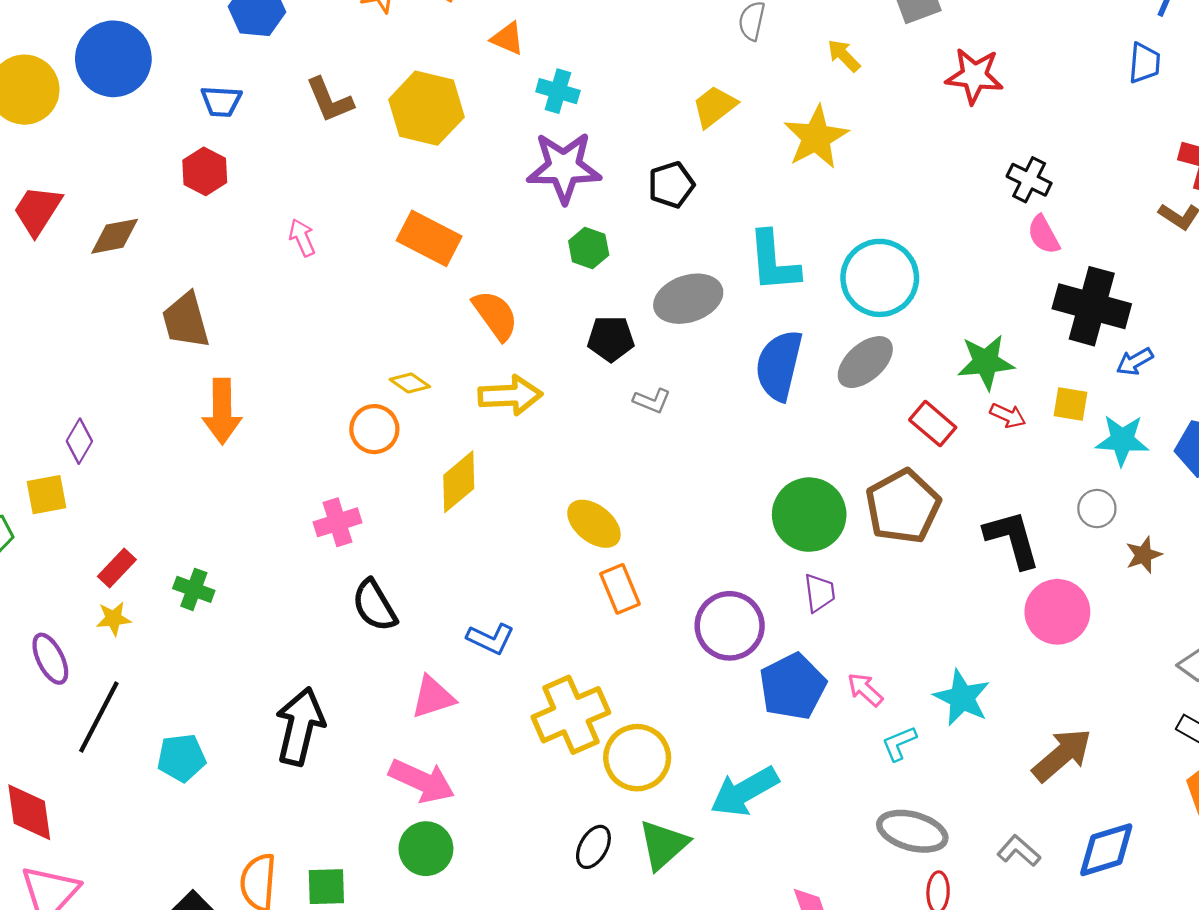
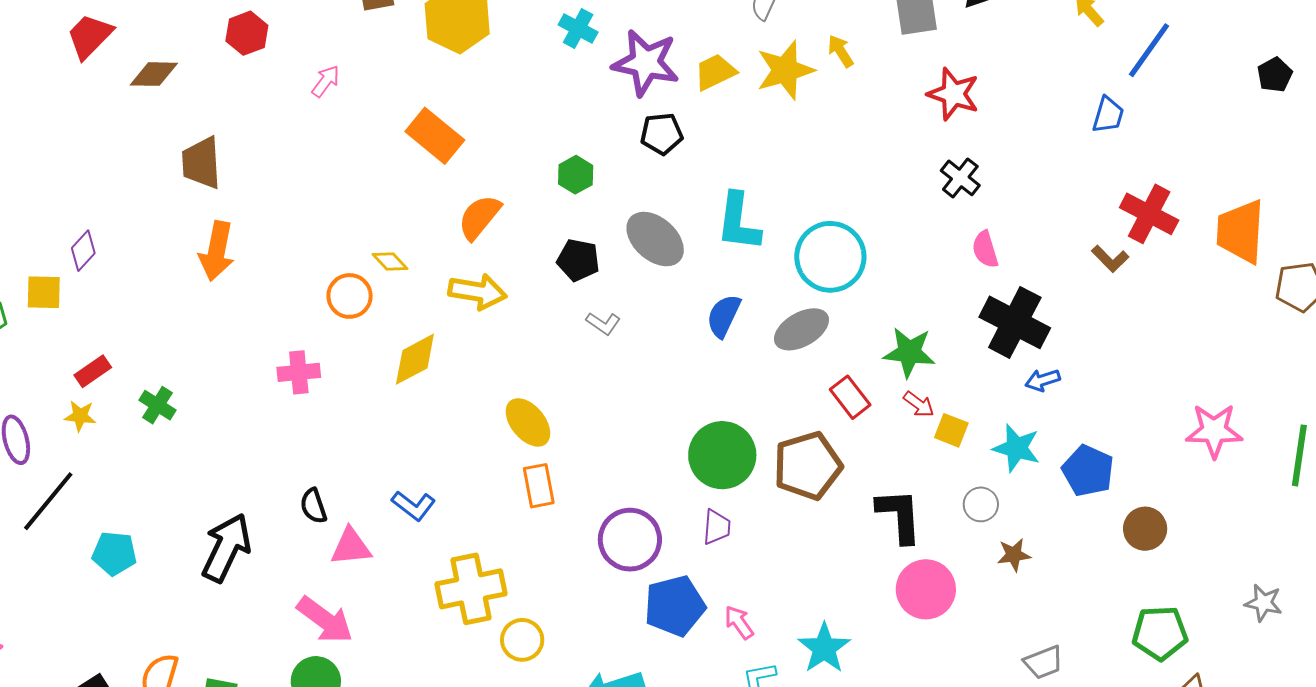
yellow star: (816, 137) -> (785, 70), moved
purple star: (564, 167) -> (646, 63), moved
black cross: (1029, 180) -> (960, 178), moved
pink arrow: (302, 238) -> (326, 81), moved, turned 48
gray ellipse: (688, 299) -> (655, 239), turned 48
orange semicircle: (495, 315) -> (479, 217), turned -117
blue semicircle: (779, 365) -> (724, 316), size x0.7
yellow square: (1071, 404) -> (951, 430), moved
black semicircle: (375, 605) -> (313, 506), moved, size x0.7
yellow circle: (637, 758) -> (522, 640), size x0.7

